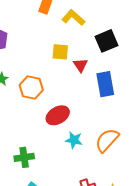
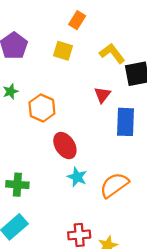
yellow L-shape: (73, 18) -> (112, 53), moved
yellow square: (60, 52) -> (63, 51), moved
red ellipse: (58, 115) -> (65, 146), turned 75

